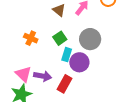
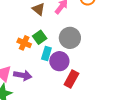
orange cross: (31, 38) -> (24, 43), moved
red rectangle: (65, 84) -> (71, 79), moved

